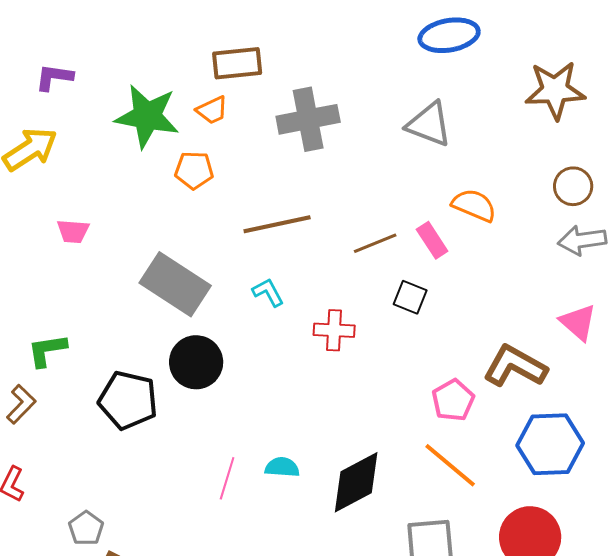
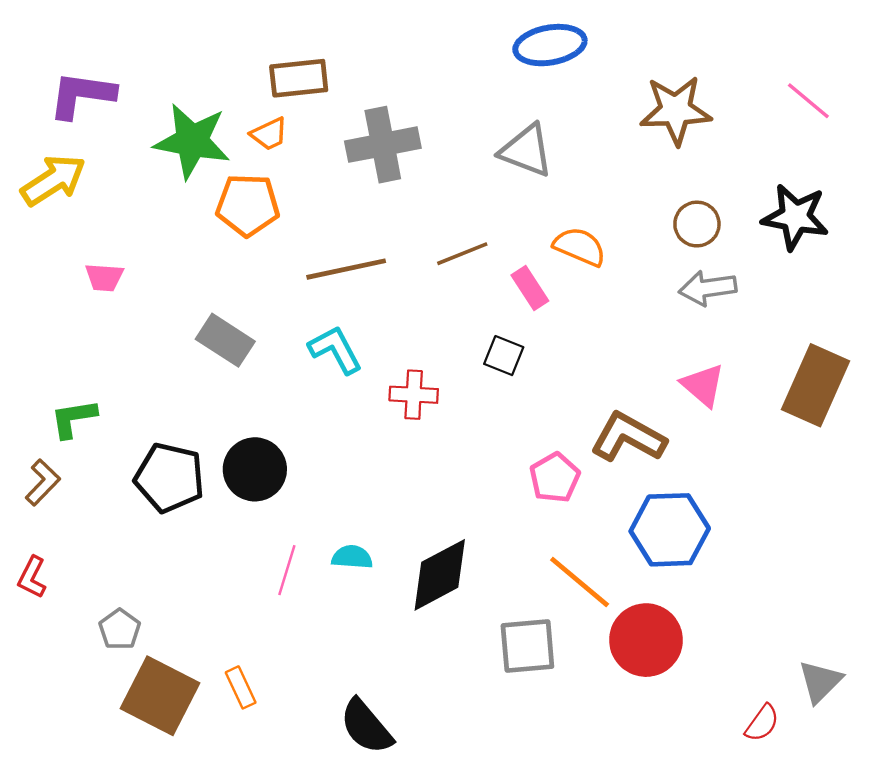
purple L-shape: (54, 77) -> (82, 95), size x1.5
orange pentagon: (194, 170) -> (248, 205), size x1.4
brown line: (375, 243) -> (462, 254), moved
gray rectangle: (175, 284) -> (225, 340), size x0.7
cyan L-shape: (268, 292) -> (335, 350), size x1.4
black circle: (196, 362) -> (255, 469), moved
orange line: (450, 465) -> (580, 582), moved

